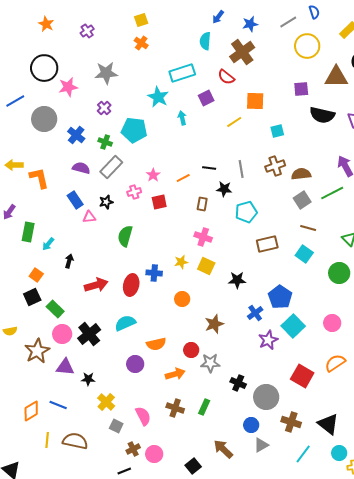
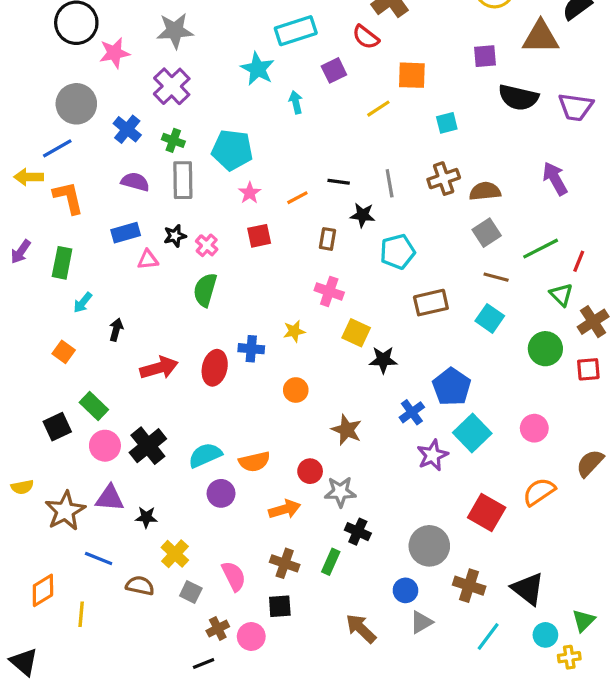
blue line: (15, 101) -> (57, 148), moved
purple cross: (104, 108) -> (172, 86), size x1.6
cyan pentagon: (134, 130) -> (232, 150), moved
gray rectangle: (111, 167) -> (183, 180), turned -45
pink cross: (134, 192) -> (207, 245), moved, turned -32
green line: (332, 193) -> (541, 249), moved
blue rectangle: (75, 200) -> (126, 233), turned -72
green rectangle: (28, 232) -> (62, 263), moved
yellow square: (206, 266) -> (356, 333), moved
black square: (32, 297) -> (57, 427), moved
cyan semicircle: (125, 323) -> (205, 455), moved
brown star: (214, 324) -> (347, 430), turned -30
yellow semicircle: (10, 331) -> (22, 487), moved
brown star: (37, 351) -> (65, 511), moved
black cross: (238, 383) -> (358, 532), moved
orange diamond: (31, 411) -> (43, 590), moved
brown semicircle: (75, 441) -> (140, 586), moved, size x0.7
black square: (193, 466) -> (280, 606), moved, turned 35

